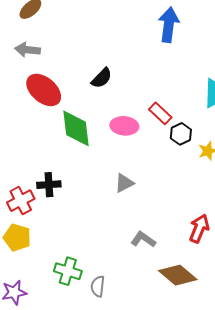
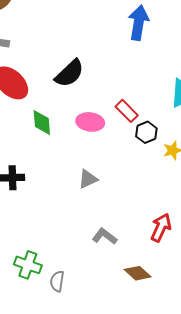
black semicircle: (102, 78) -> (69, 73), size x1.4
green diamond: (76, 128) -> (42, 123), size x0.7
brown diamond: (178, 275) -> (138, 273), size x0.7

